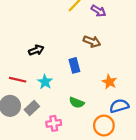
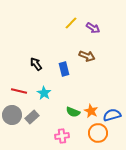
black arrow: (36, 50) -> (36, 64), turned -104
blue rectangle: (74, 65) -> (64, 69), moved
orange star: (109, 82) -> (91, 111), moved
pink cross: (54, 123) -> (62, 136), moved

